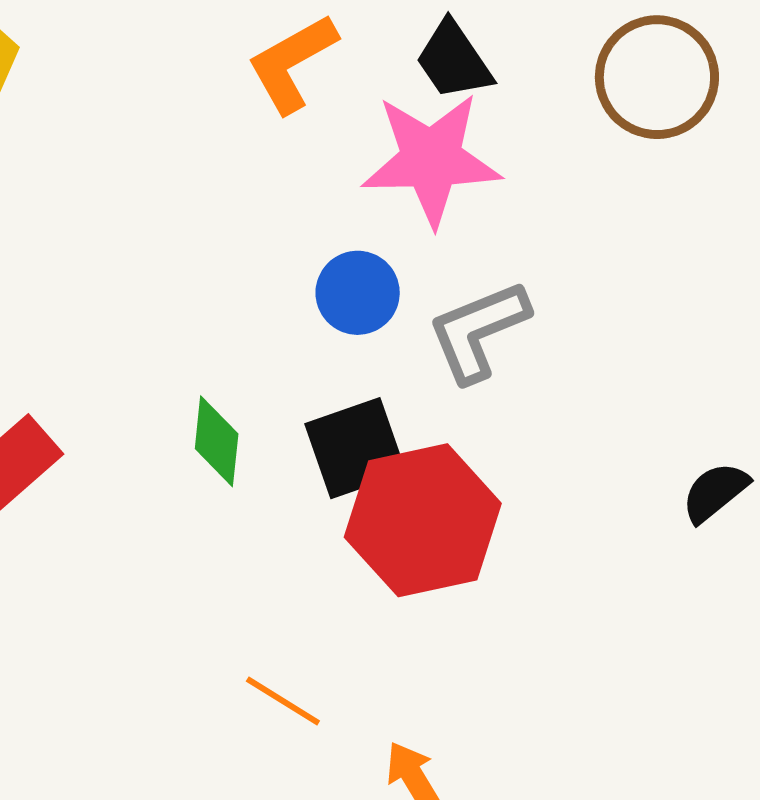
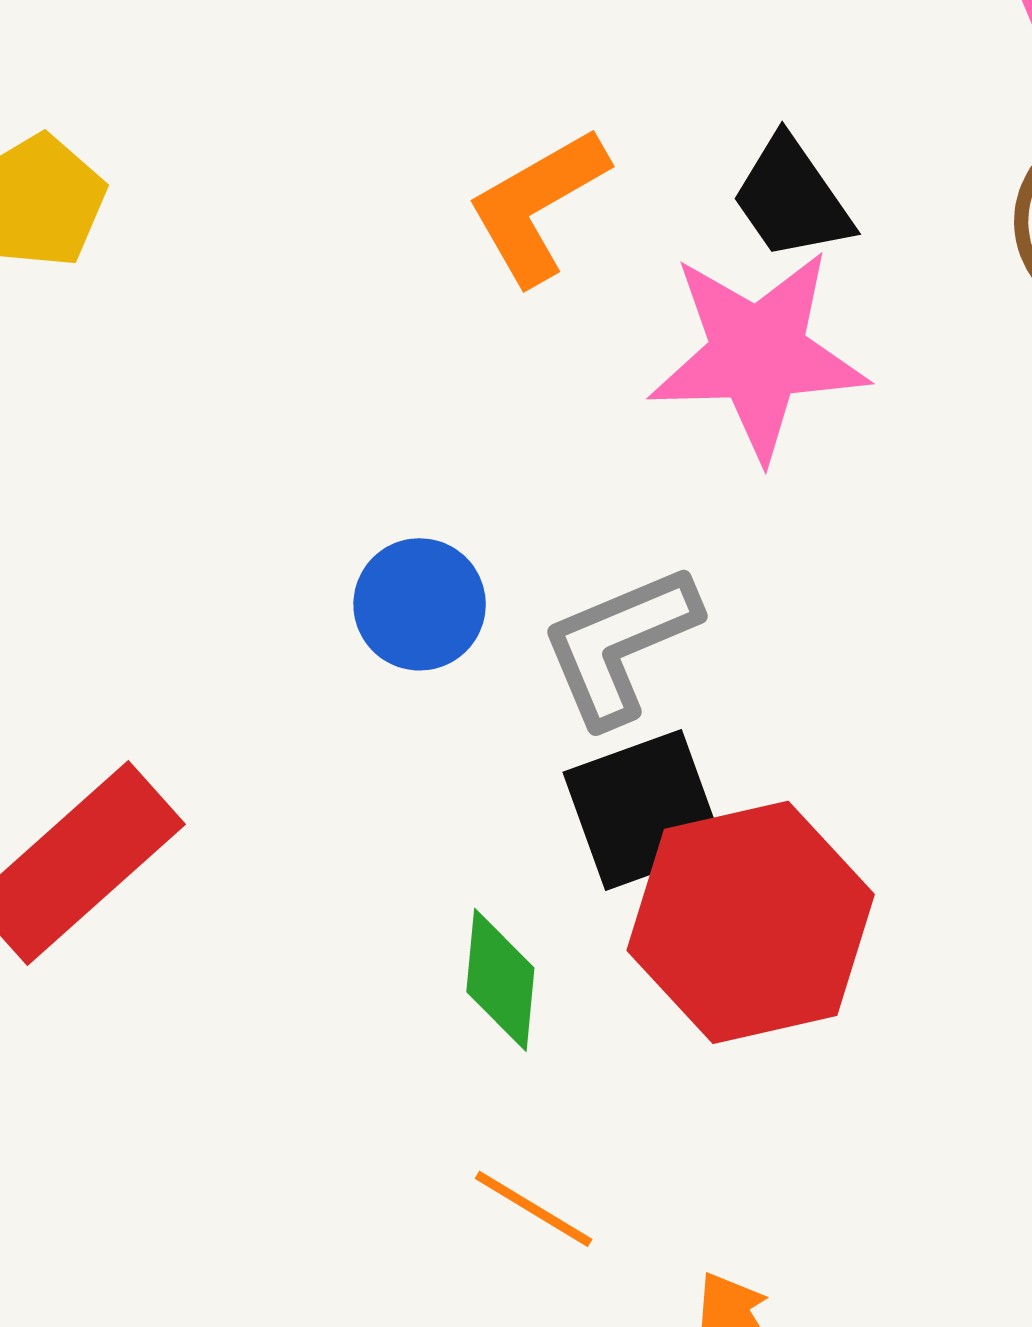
blue circle: (358, 293) -> (420, 604), moved
gray L-shape: (478, 331) -> (620, 645), moved
green diamond: (217, 441) -> (500, 980), moved

